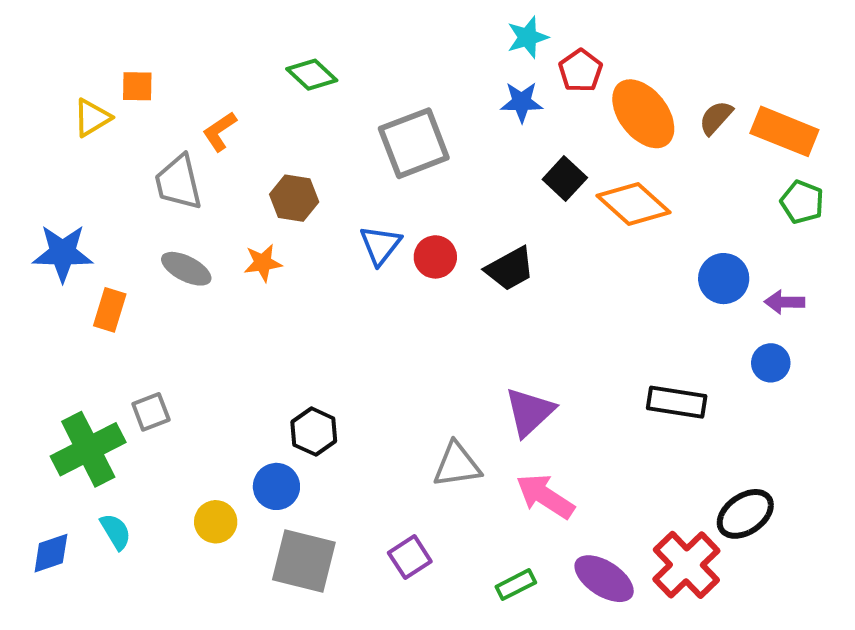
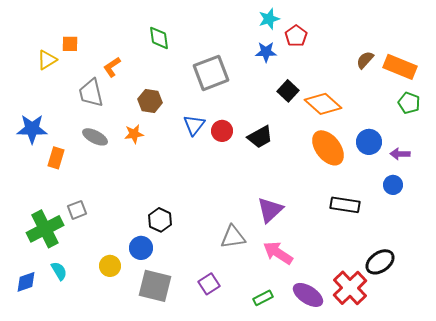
green diamond: (312, 75) -> (159, 38), turned 40
orange ellipse: (643, 114) -> (328, 148), moved

